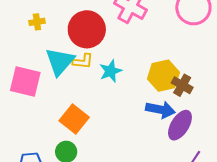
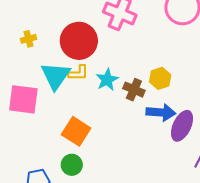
yellow hexagon: (163, 76) -> (160, 78), size x0.7
brown cross: (182, 85) -> (134, 90), moved

